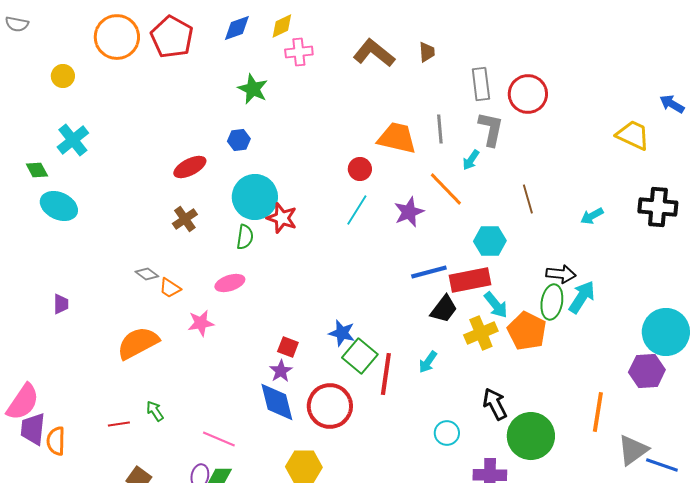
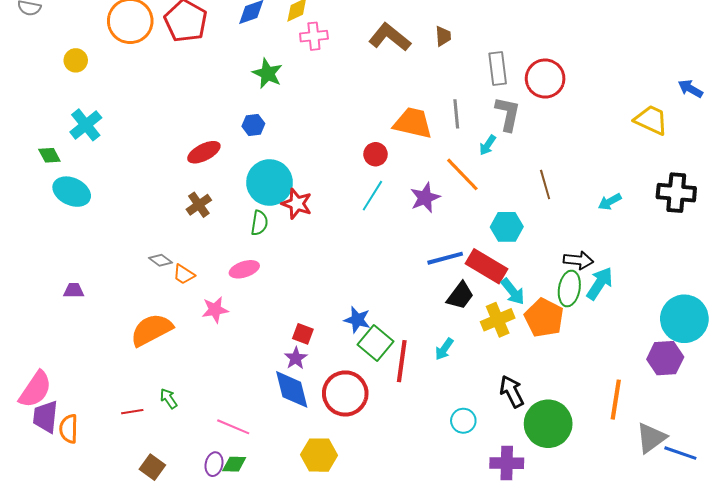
red rectangle: (470, 280) -> (487, 266), turned 42
purple trapezoid: (61, 304) -> (74, 291), turned -90

